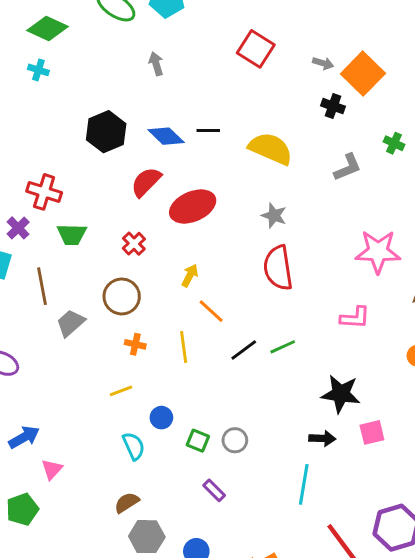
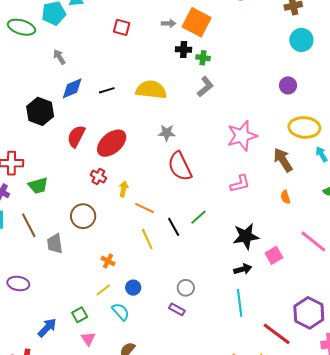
red square: (256, 49) -> (122, 27), size x0.7
blue diamond: (166, 136) -> (72, 88), moved, turned -50
green cross: (394, 143) -> (203, 58), moved
red cross: (134, 244) -> (98, 176), moved
gray trapezoid: (71, 323) -> (55, 244), turned -40
orange cross: (135, 344) -> (108, 261), moved, turned 32
yellow line: (184, 347) -> (147, 239), moved
black line: (244, 350) -> (174, 227), turned -66
yellow line: (121, 391) -> (103, 290), moved
green square: (198, 441) -> (80, 315), moved, turned -35
pink triangle: (52, 469) -> (88, 339), moved
purple rectangle: (214, 490) -> (177, 309), moved

